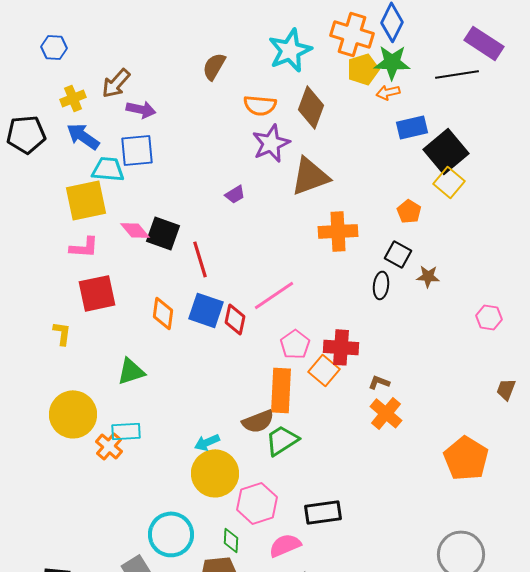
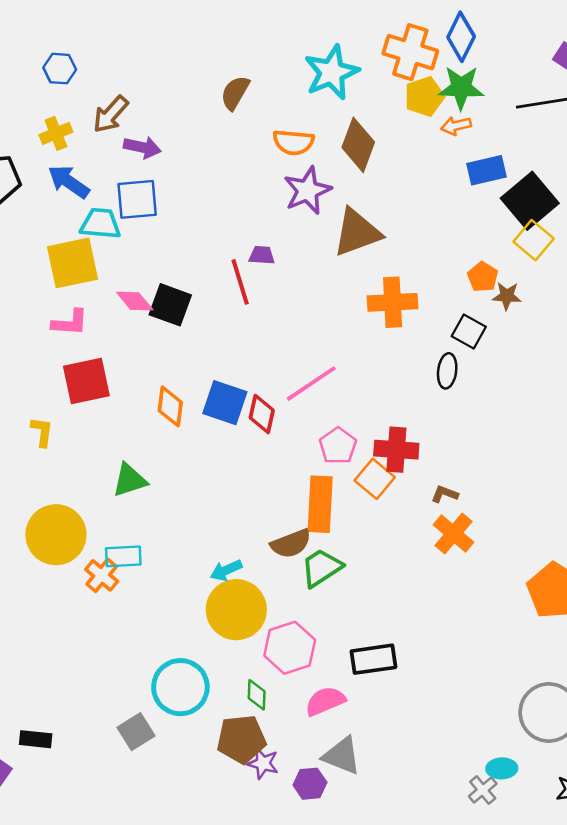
blue hexagon: (54, 47) -> (60, 69), moved
purple trapezoid: (235, 194) -> (262, 255), turned -145
red line: (200, 259) -> (240, 282), moved
brown star: (428, 276) -> (507, 296), moved

